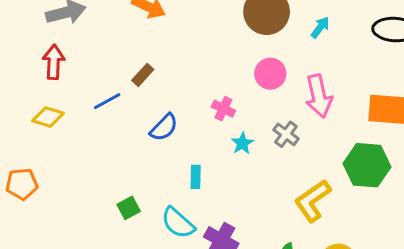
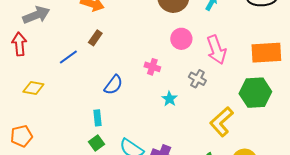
red arrow: (54, 62) -> (19, 44), moved
brown rectangle: (143, 75) -> (95, 38), moved
blue line: (107, 101) -> (68, 57), moved
cyan star: (242, 143) -> (169, 99), moved
cyan rectangle: (196, 177) -> (98, 118), moved

